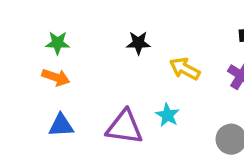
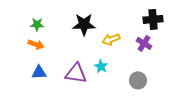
black star: (138, 43) -> (84, 24), size x1.6
yellow arrow: (185, 69) -> (111, 39), turned -48

